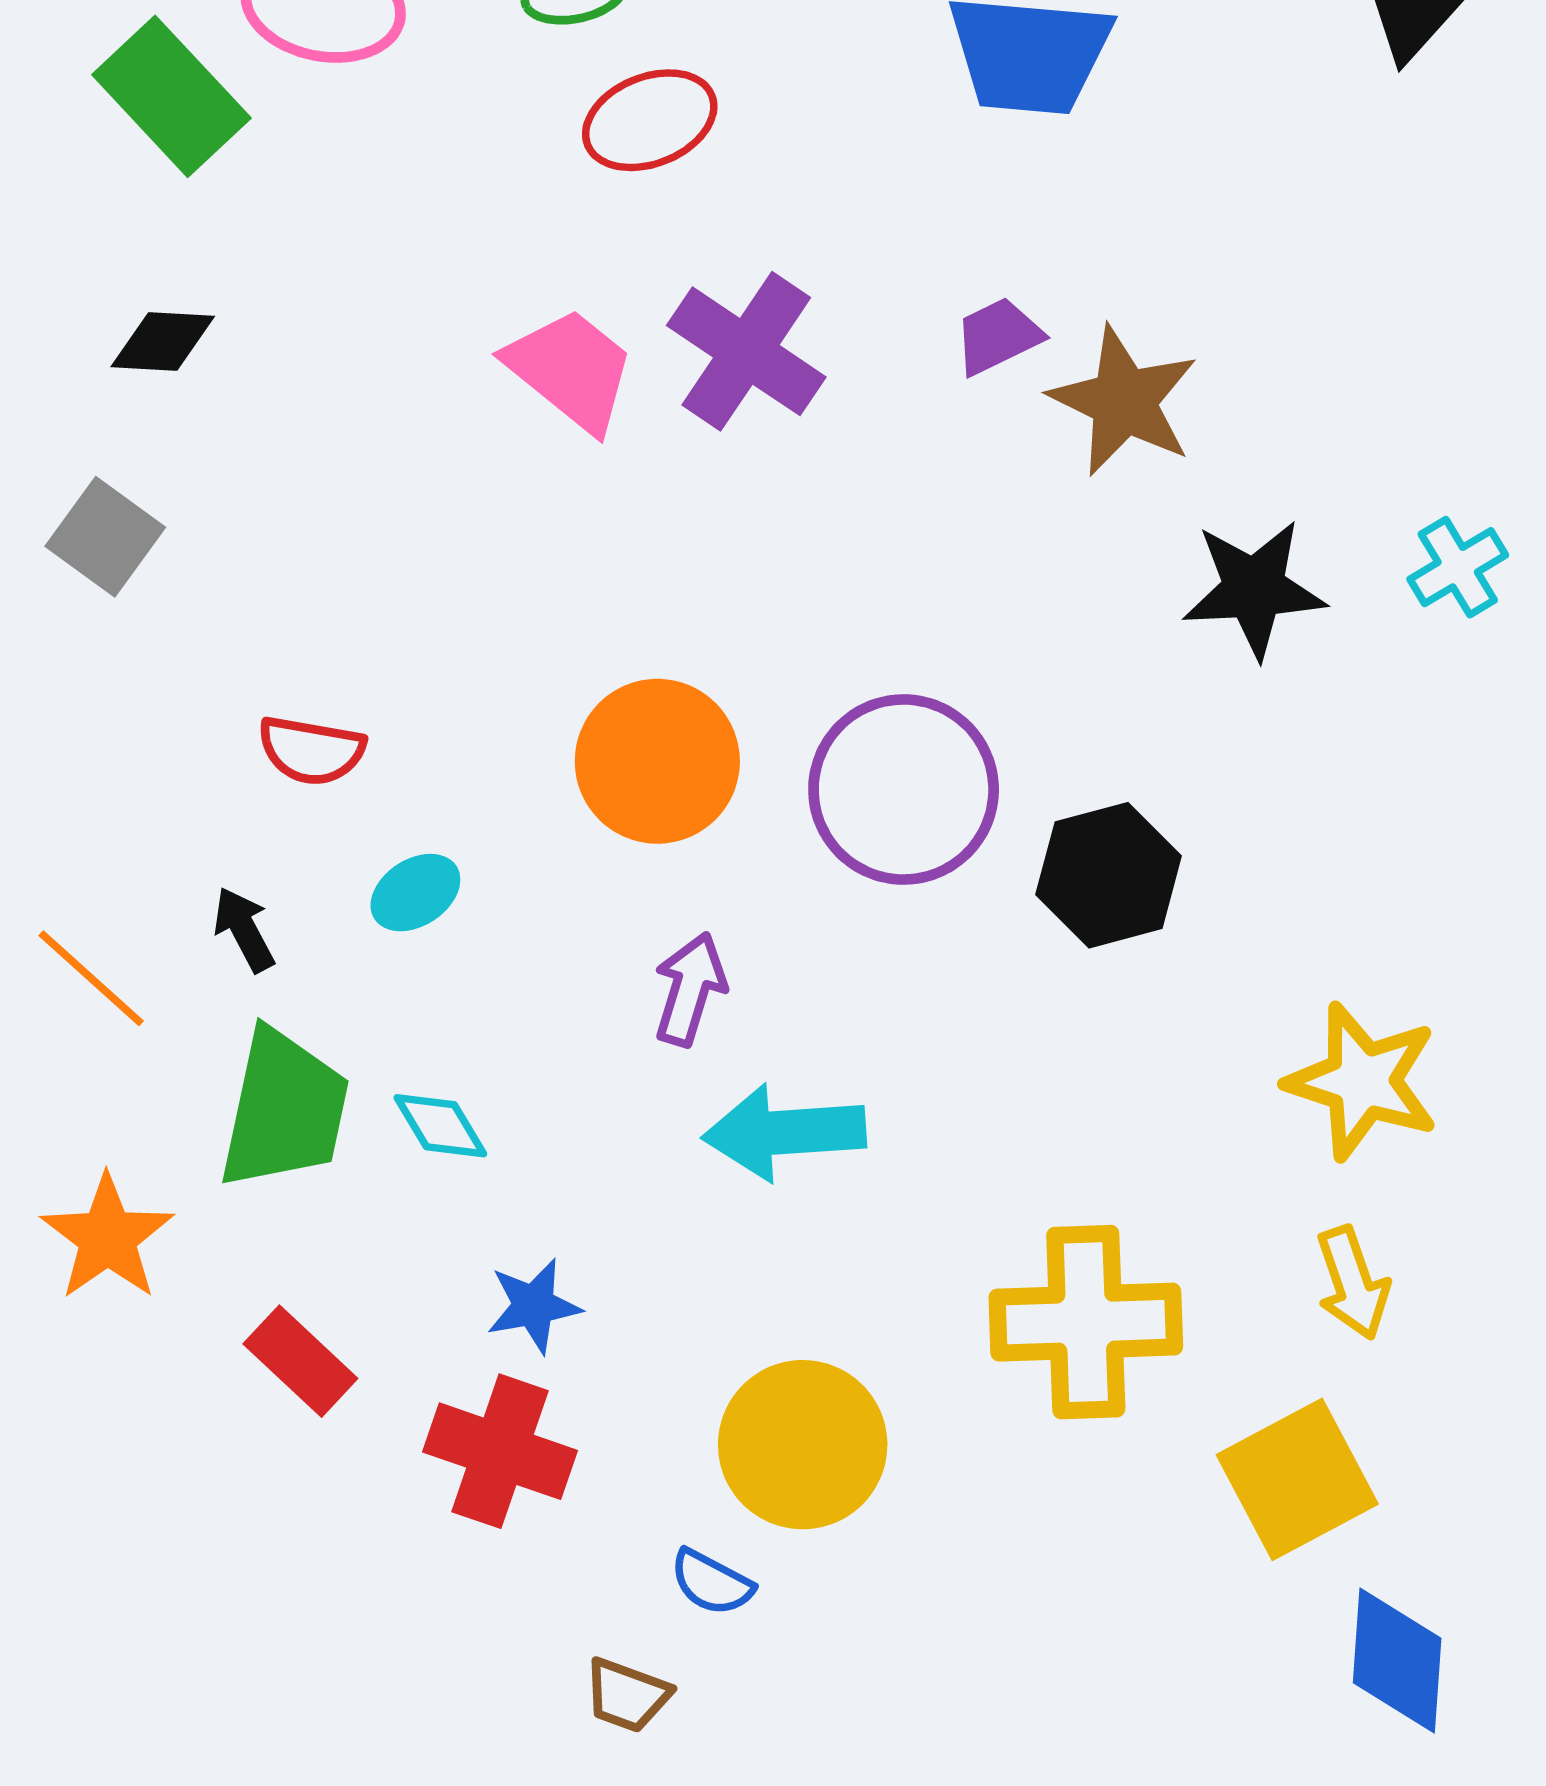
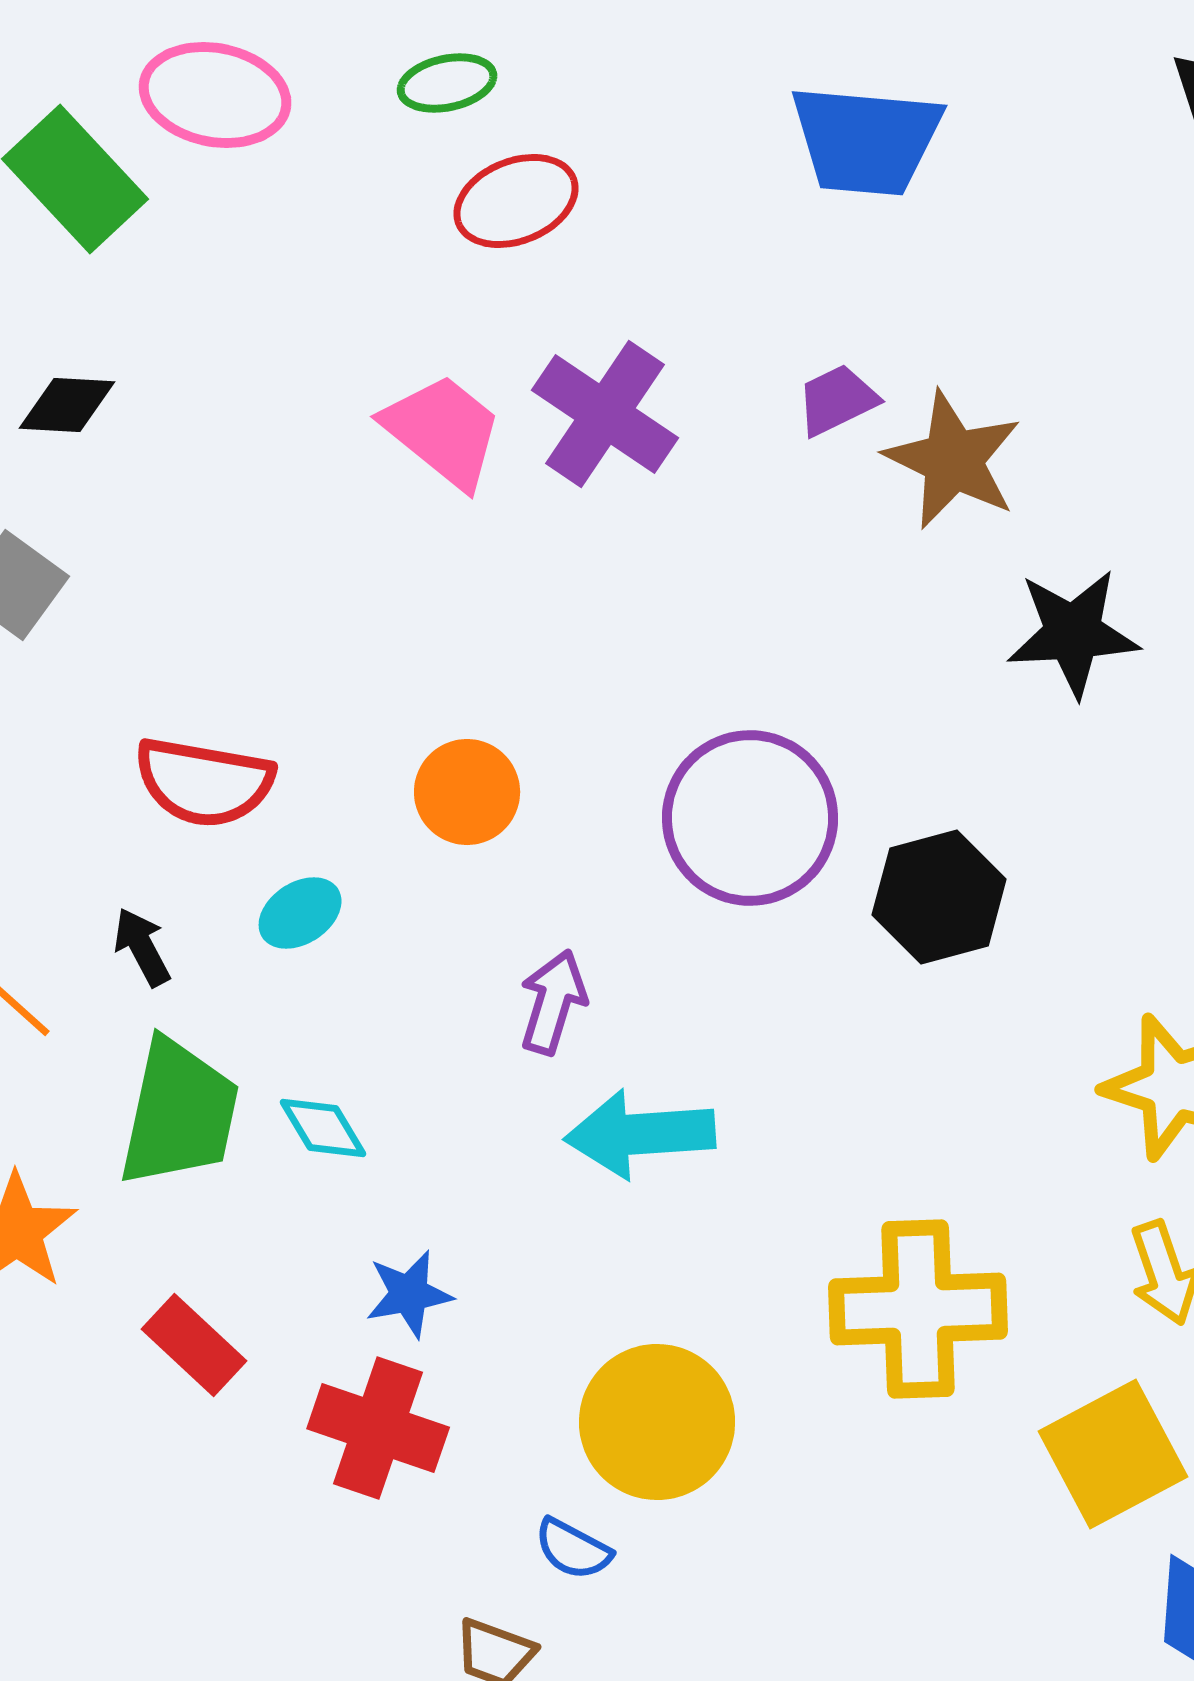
red semicircle: (311, 750) -> (204, 782), size x1.4
orange circle: (657, 761) -> (467, 792), moved, size x0.7

